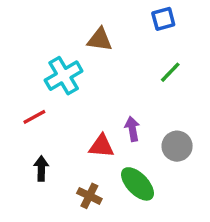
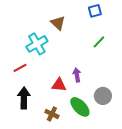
brown triangle: (100, 40) -> (58, 23), turned 35
gray circle: (177, 146) -> (103, 96), moved
black arrow: (41, 168) -> (24, 98), size x1.5

